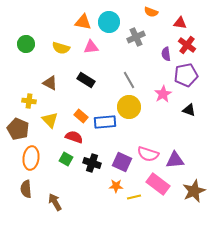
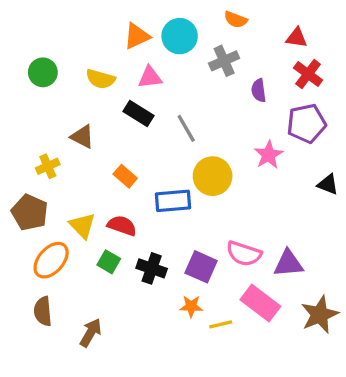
orange semicircle: (151, 12) -> (236, 20), moved
orange triangle: (83, 22) -> (137, 36), turned -36
purple semicircle: (166, 54) -> (259, 90), moved
black rectangle: (86, 80) -> (138, 114), moved
gray line: (129, 80) -> (186, 128), moved
yellow cross: (29, 101) -> (48, 166), turned -32
black triangle: (189, 110) -> (328, 184), moved
orange rectangle: (81, 116) -> (125, 176), moved
yellow triangle: (50, 120) -> (82, 226), moved
orange ellipse: (31, 158) -> (51, 260), turned 35
brown arrow: (55, 202) -> (91, 333), turned 60

